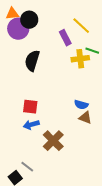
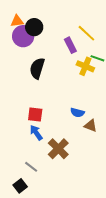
yellow cross: (80, 59) -> (85, 66), turned 30
blue semicircle: (81, 105) -> (77, 113), moved
blue arrow: (31, 125) -> (36, 133), turned 70
gray line: (27, 167) -> (31, 167), moved

